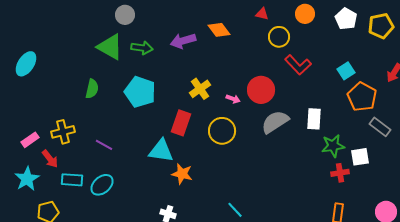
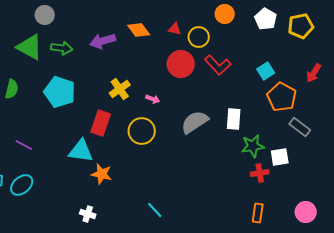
red triangle: (262, 14) -> (175, 29), moved
red circle: (261, 90) -> (181, 64), moved

